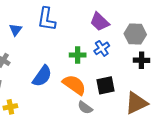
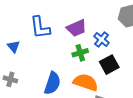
purple trapezoid: (100, 22) -> (77, 28), moved, turned -50
black square: (106, 85) -> (109, 65), moved

